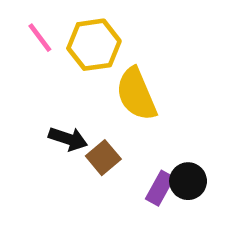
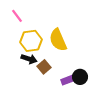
yellow hexagon: (94, 45) -> (31, 41), moved
purple rectangle: (160, 188) -> (68, 80), turned 40

